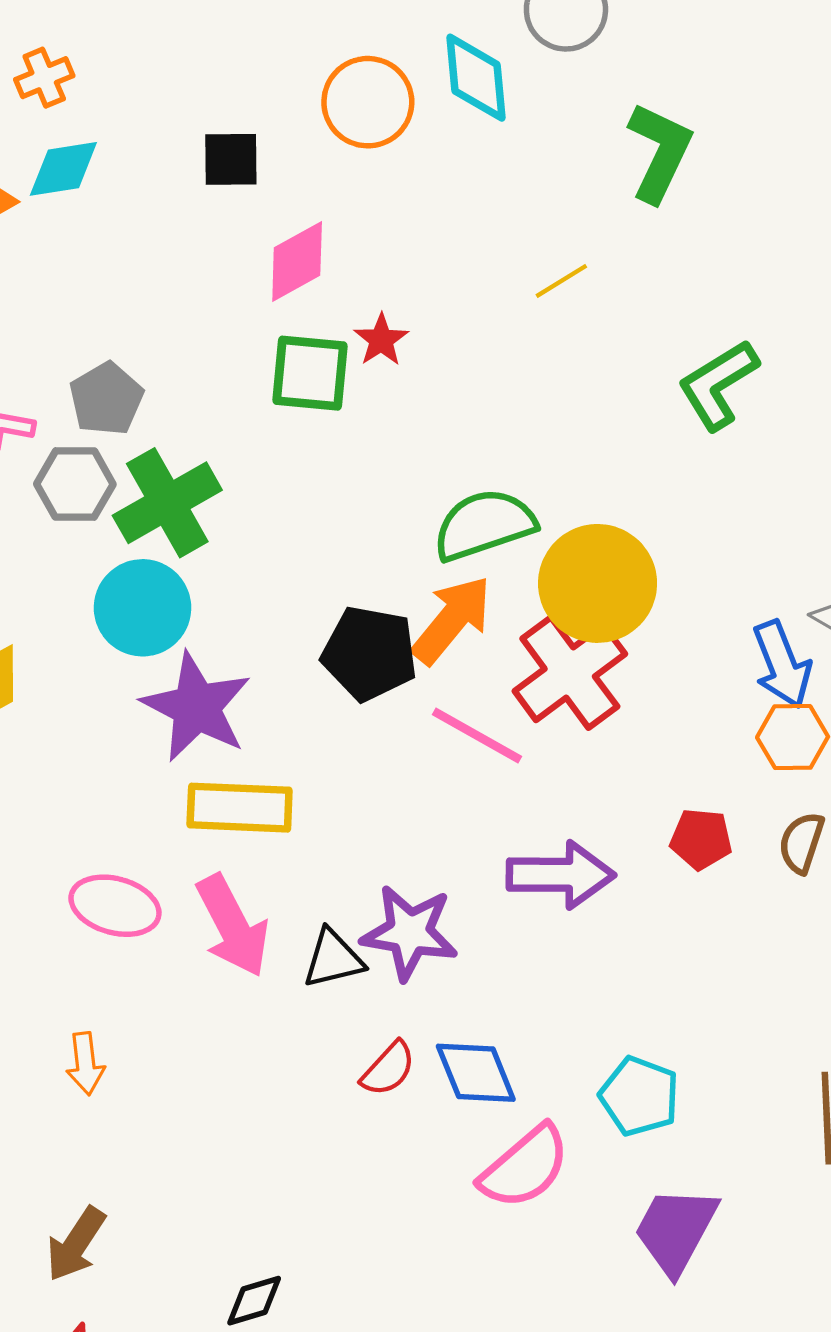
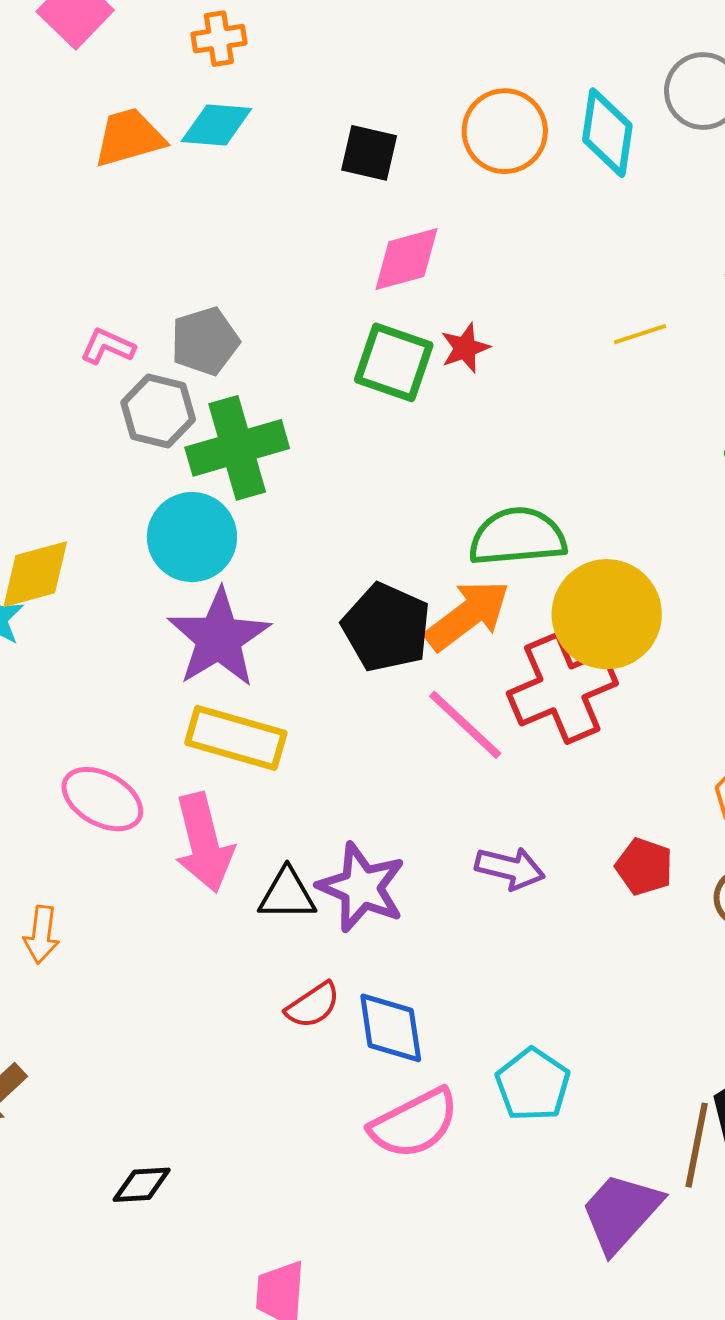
purple arrow: (561, 875) -> (510, 868), size x0.7
purple trapezoid: (676, 1230) -> (621, 1212), moved

